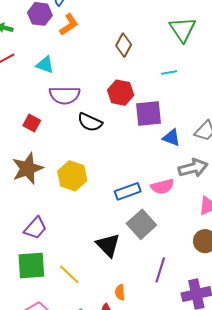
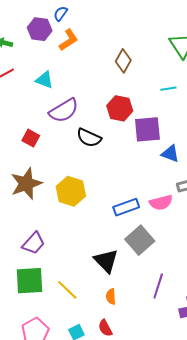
purple semicircle: (65, 95) -> (64, 111), turned -32
orange semicircle: (120, 292) -> (111, 297), moved

